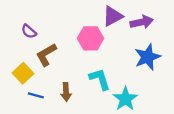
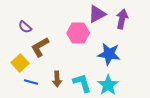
purple arrow: (142, 22) -> (122, 19), turned -66
blue star: (147, 57) -> (109, 54), moved, turned 30
cyan L-shape: (100, 79) -> (82, 83), moved

